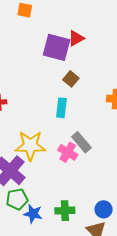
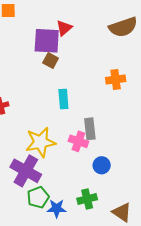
brown square: (71, 79) -> (51, 61), moved
gray rectangle: (81, 142) -> (90, 129), turned 45
blue circle: (104, 209) -> (102, 165), moved

